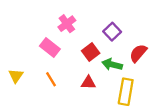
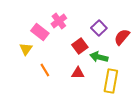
pink rectangle: (50, 48) -> (40, 32), moved
red semicircle: (138, 53) -> (122, 37), moved
yellow triangle: (16, 76) -> (26, 49), moved

